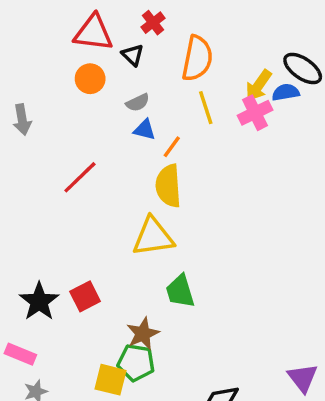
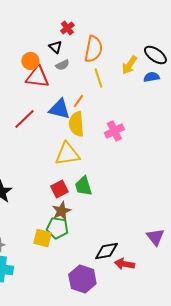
red triangle: (94, 33) -> (37, 77), moved
blue semicircle: (286, 92) -> (151, 77), moved
gray semicircle: (138, 103) -> (62, 65), moved
pink cross: (255, 113) -> (114, 131), moved
blue triangle: (145, 130) -> (59, 109), moved, size x1.6
red square: (85, 296) -> (59, 189), moved

